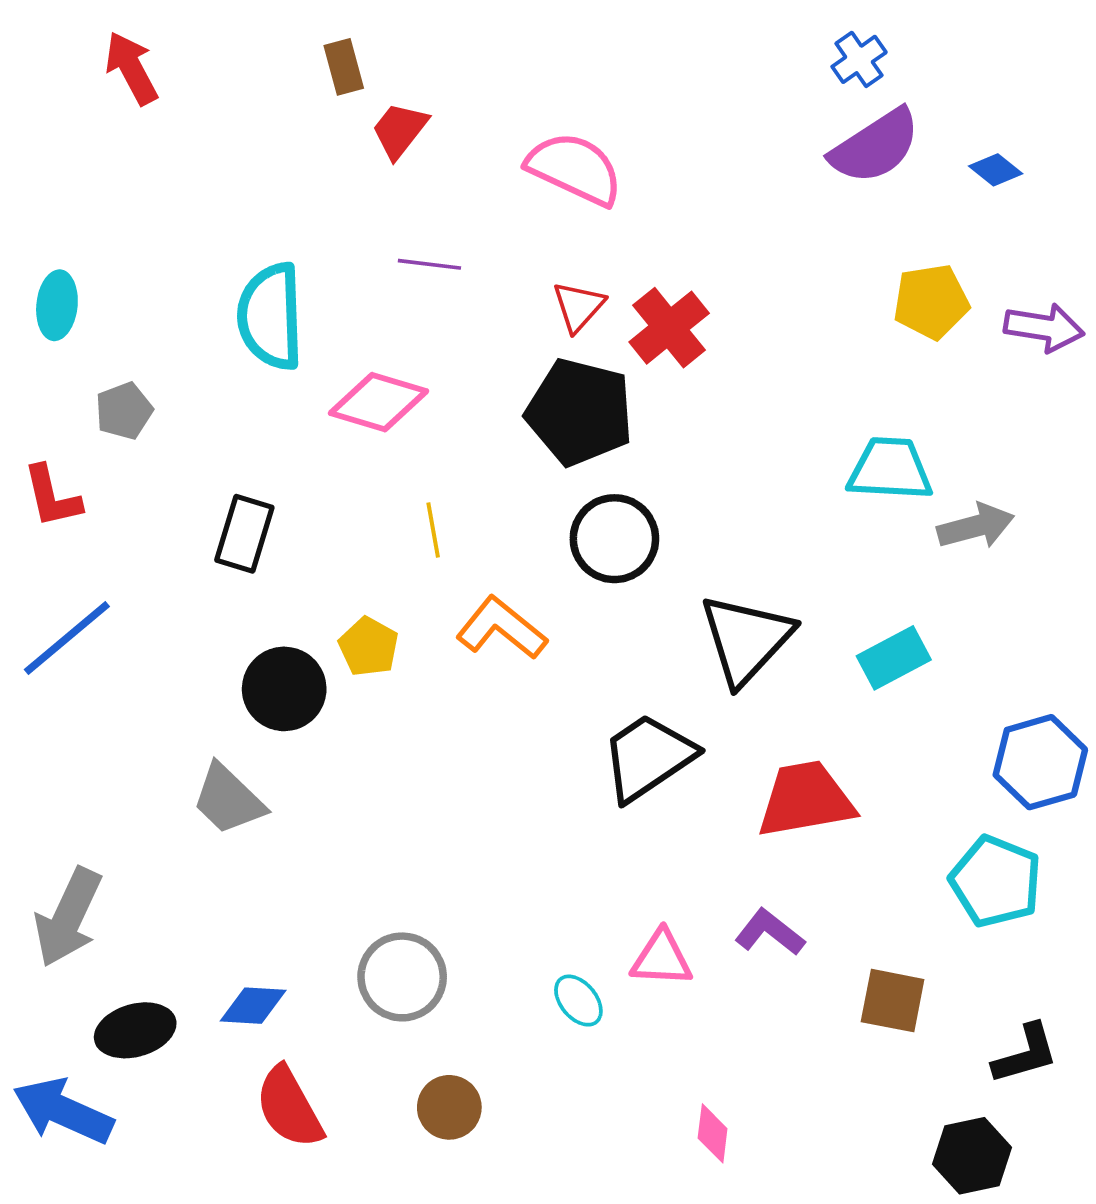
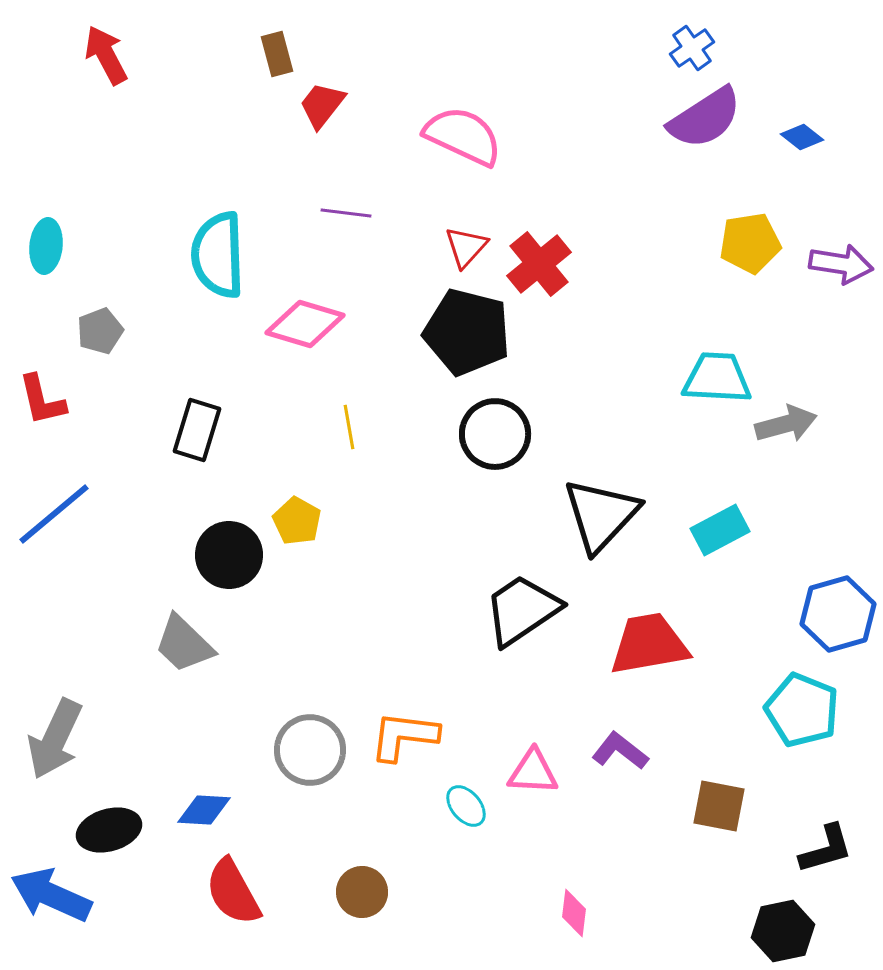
orange L-shape: (501, 628) -> (404, 736), moved, turned -32
gray circle: (402, 977) -> (310, 750), moved

